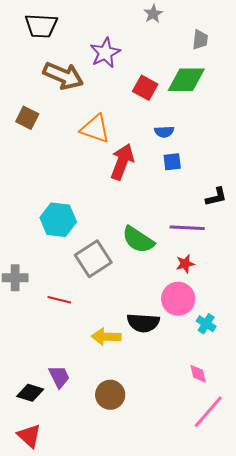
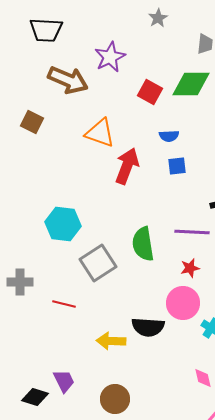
green semicircle: (138, 240) -> (143, 244), turned 48

